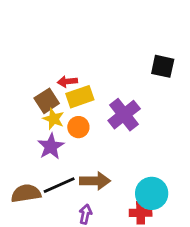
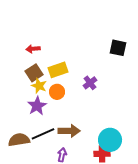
red arrow: (67, 81) -> (33, 49), moved
purple cross: (124, 115) -> (90, 83), size x0.6

